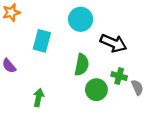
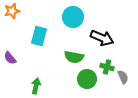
green semicircle: (82, 65) -> (74, 57), turned 90

